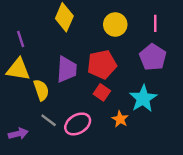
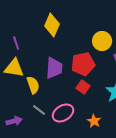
yellow circle: (115, 24) -> (102, 41), moved
orange star: (120, 119) -> (94, 121), moved

